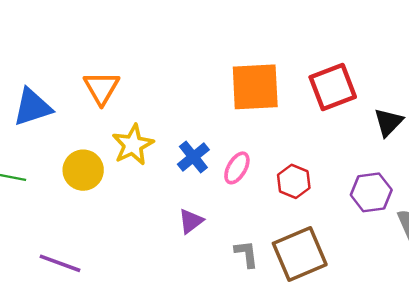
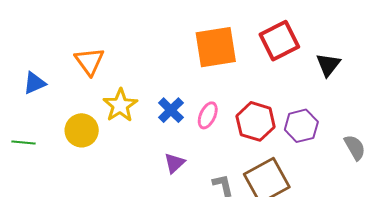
blue triangle: (32, 107) -> (34, 83), size x0.7
red hexagon: (294, 181) -> (256, 121), size x1.4
purple hexagon: (371, 192) -> (301, 126), moved

